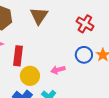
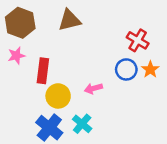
brown triangle: (39, 16) -> (69, 20), turned 42
red cross: (85, 24) -> (138, 40), moved

